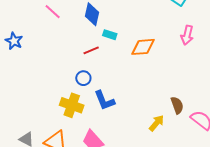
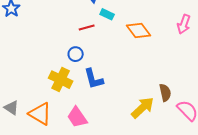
orange diamond: (143, 47) -> (138, 30), turned 50
yellow arrow: (157, 123) -> (143, 108), size x1.4

